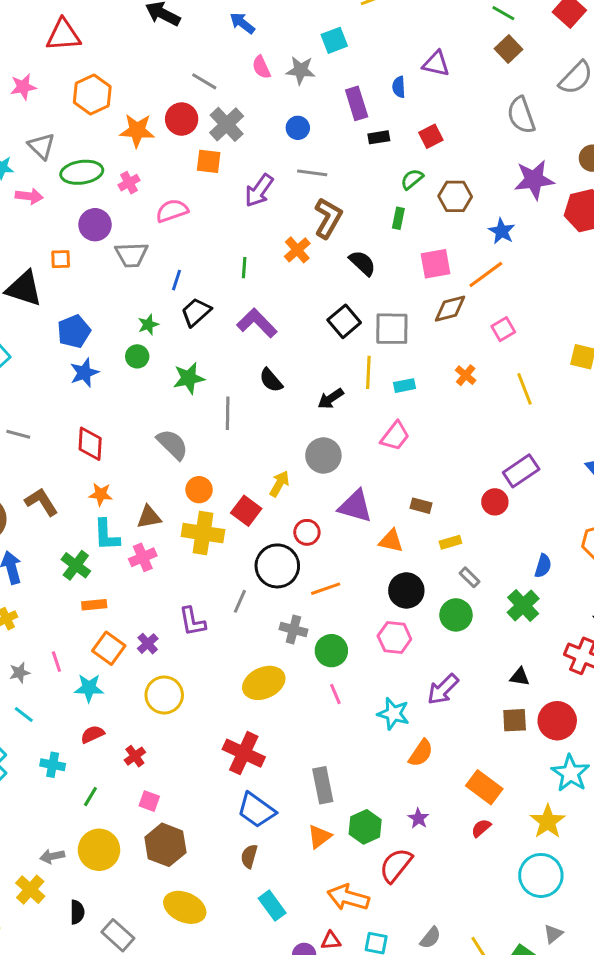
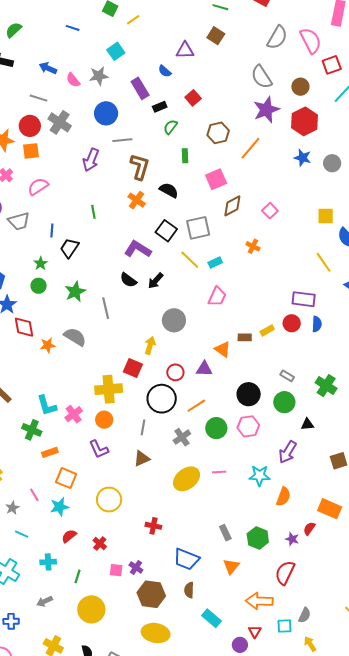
blue arrow: (242, 23) -> (48, 68), moved
brown square: (508, 49) -> (216, 36), moved
blue semicircle: (399, 87) -> (165, 71), turned -32
gray semicircle: (521, 115) -> (261, 77), moved
blue circle: (298, 128) -> (106, 113), size x1.5
orange square: (209, 161) -> (31, 151), moved
green semicircle: (412, 179) -> (170, 127), moved
blue star: (502, 231) -> (303, 158), moved
orange cross: (297, 250) -> (137, 200), moved
orange line: (486, 275) -> (251, 148), moved
purple L-shape: (257, 323) -> (138, 249), moved
yellow line: (368, 372) -> (190, 260), turned -35
yellow line: (525, 389) -> (324, 262), moved
black arrow: (331, 399) -> (156, 281), moved
red diamond: (90, 444) -> (24, 327), moved
purple rectangle: (521, 471) -> (304, 299), turned 55
orange circle: (199, 490) -> (104, 420), moved
orange star: (101, 494) -> (48, 345), moved
purple triangle: (355, 506) -> (204, 369), moved, size x0.7
brown triangle: (149, 517) -> (142, 459), moved
orange triangle: (391, 541) -> (223, 349), moved, turned 36
yellow rectangle: (450, 542) -> (267, 330), moved
blue semicircle: (543, 566) -> (317, 324), moved
purple L-shape: (192, 621) -> (99, 449), moved
gray cross: (293, 629) -> (182, 437), turned -36
purple cross: (148, 644) -> (136, 567), moved
green circle: (331, 651) -> (216, 428), moved
black triangle: (520, 677) -> (307, 424), moved
yellow ellipse: (264, 683) -> (187, 479), moved
pink line: (335, 694) -> (219, 472), turned -56
red cross: (244, 753) -> (153, 526), moved, size x0.6
gray rectangle: (323, 785) -> (225, 533), size x0.7
green hexagon: (365, 827) -> (258, 538), moved
red semicircle: (481, 828) -> (309, 529), moved
brown hexagon: (165, 845) -> (151, 594), moved
gray arrow: (52, 856) -> (44, 601), moved
gray semicircle: (430, 938) -> (305, 615), moved
red triangle: (331, 941) -> (255, 632), turned -40

